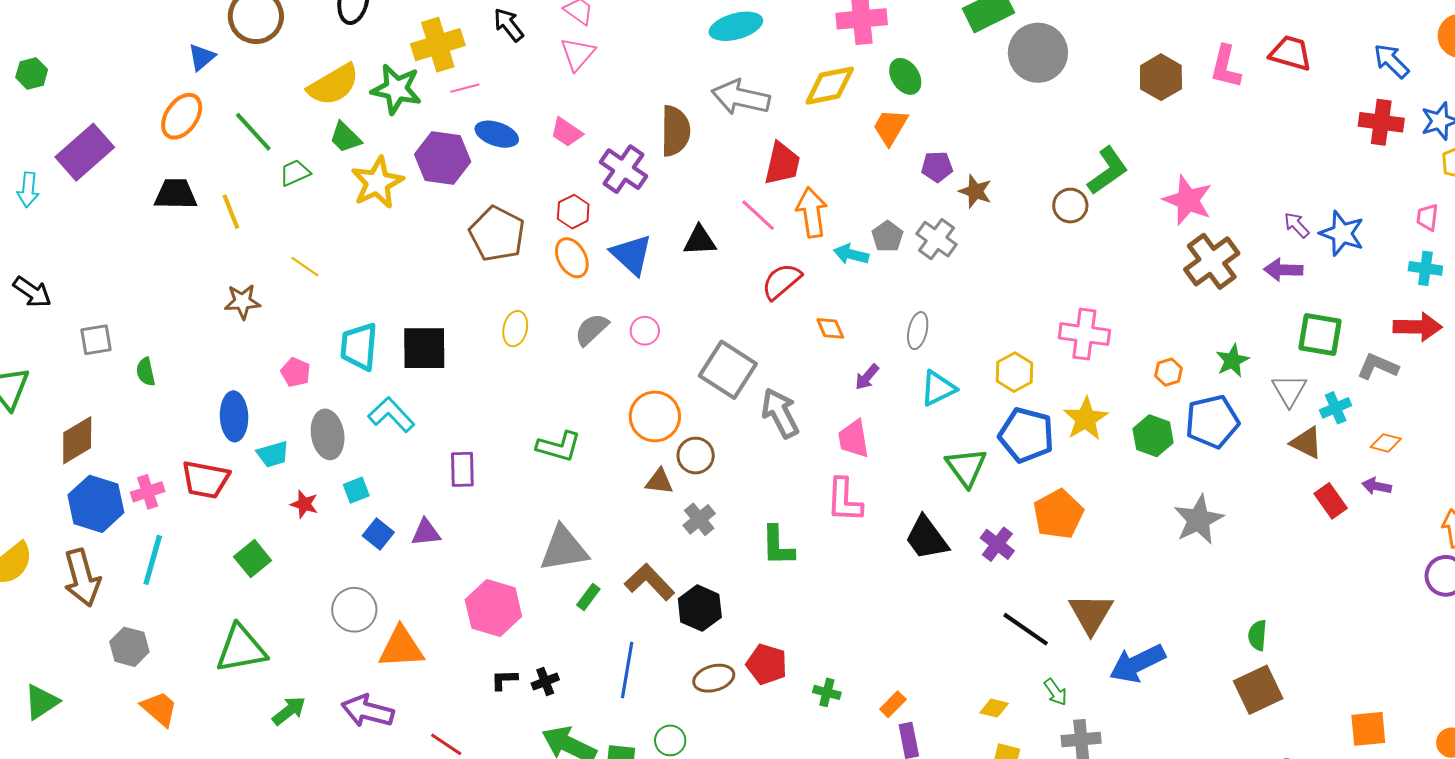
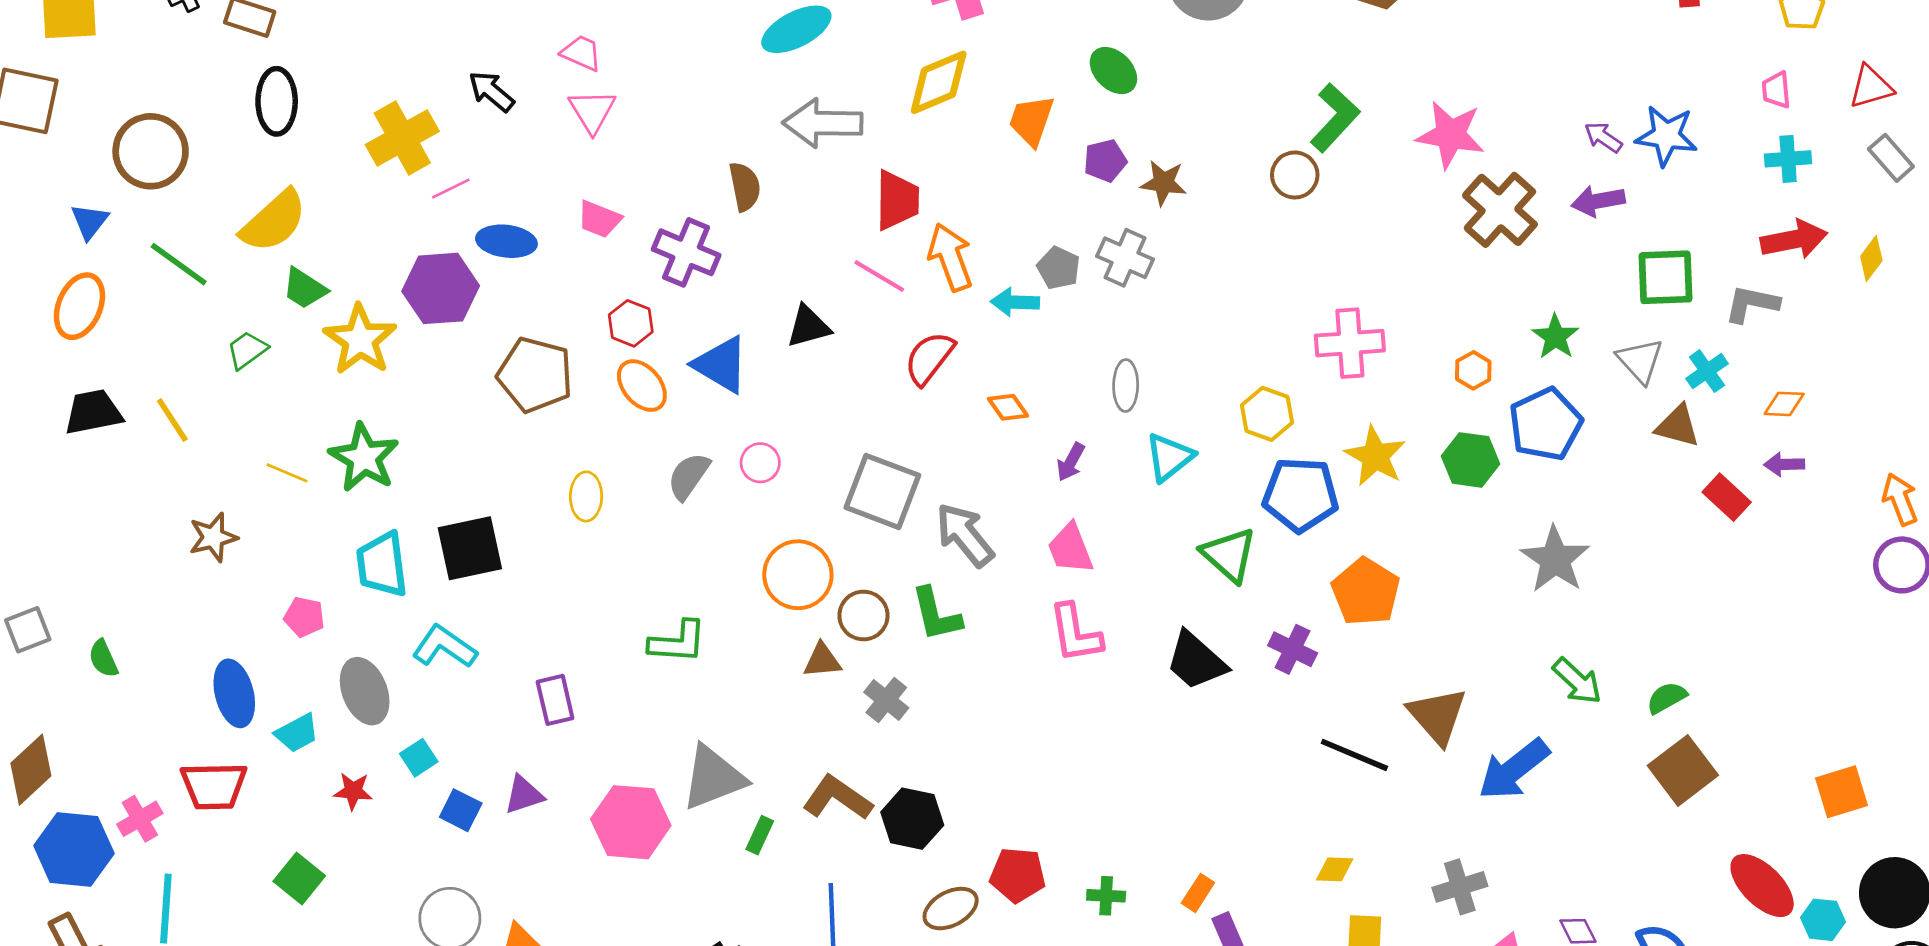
green ellipse: (905, 76) -> (1113, 71), moved
green star: (396, 89) -> (364, 458), moved, turned 30
brown semicircle: (675, 131) -> (745, 187), size x0.7
green line: (253, 132) -> (179, 264), moved
green L-shape: (778, 546) -> (936, 614), moved
pink hexagon: (493, 608) -> (631, 822), moved
green semicircle: (1257, 635) -> (1667, 698), turned 68
green arrow: (1055, 692) -> (1577, 681), moved, size x1.4

